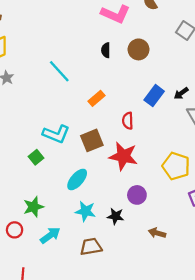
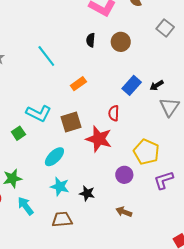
red semicircle: (128, 121) -> (114, 113), moved
purple circle: (137, 195) -> (124, 175), moved
cyan arrow: (50, 235) -> (26, 206), turned -96

